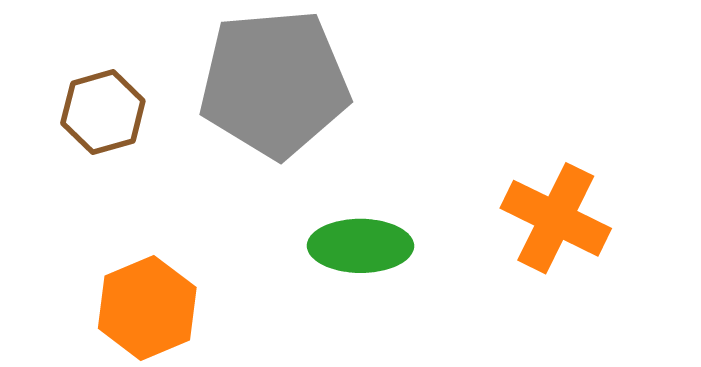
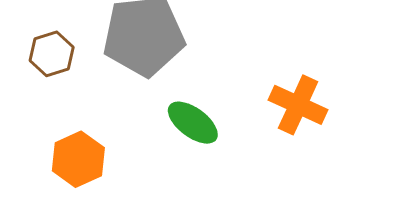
green ellipse: (360, 246) -> (193, 123), turned 38

